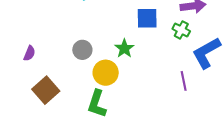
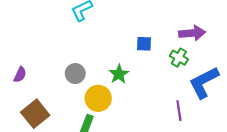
blue square: (147, 18) -> (144, 44), size x0.7

